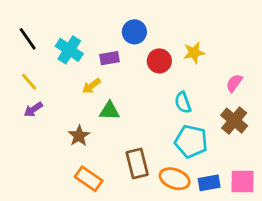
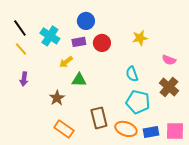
blue circle: (134, 32) -> (86, 21), moved
red circle: (159, 61) -> (102, 43), moved
yellow line: (29, 82) -> (21, 49), moved
pink semicircle: (234, 83) -> (169, 60), turned -104
purple arrow: (33, 109) -> (24, 79), turned -48

